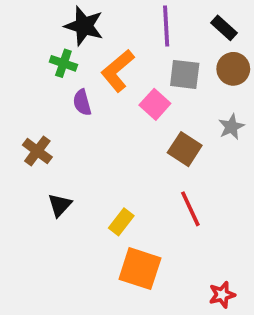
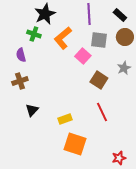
black star: (84, 26) -> (45, 14), turned 30
purple semicircle: (82, 102) -> (21, 55), moved
brown cross: (37, 151) -> (20, 81), turned 35
yellow rectangle: (121, 222) -> (65, 119), turned 32

